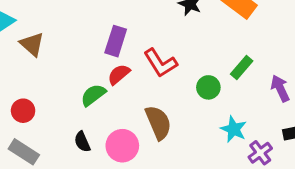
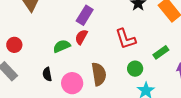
red L-shape: (160, 63) -> (126, 39), moved
red semicircle: (119, 74) -> (81, 37), turned -35
green circle: (208, 87) -> (135, 69), moved

